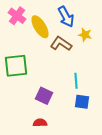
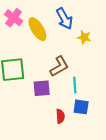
brown L-shape: (61, 44) -> (59, 66), moved, turned 115
purple square: (44, 96) -> (42, 88), moved, turned -30
red semicircle: (40, 123) -> (60, 116), moved, turned 88

